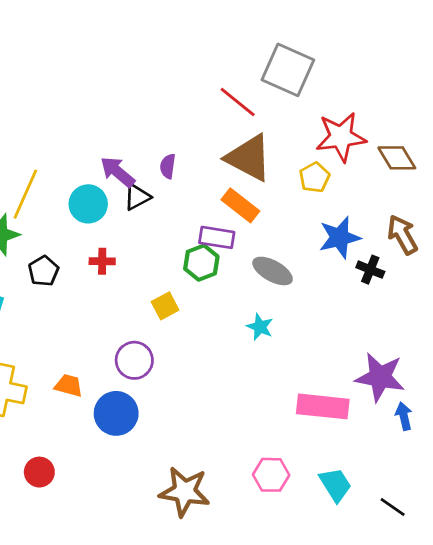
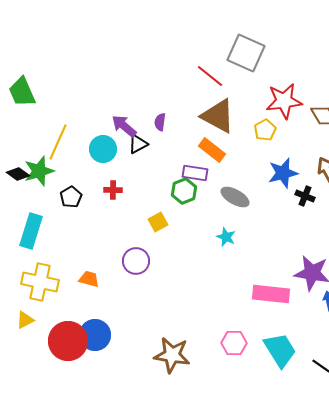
blue circle: (116, 413) -> (95, 335), moved
red circle: (39, 472) -> (68, 341), size x1.8
cyan trapezoid: (335, 485) -> (280, 350), size x1.4

